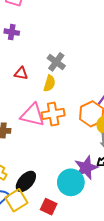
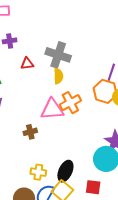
gray cross: (56, 62) -> (58, 55), size x1.4
red triangle: (21, 73) -> (27, 64), moved

